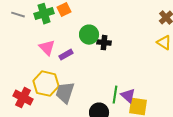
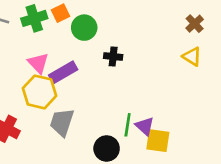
green circle: (89, 35) -> (84, 28), moved
purple rectangle: (66, 55) -> (63, 72), size x1.5
yellow hexagon: (46, 84) -> (40, 92), moved

